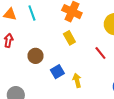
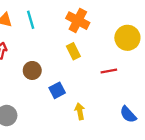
red line: (100, 53) -> (109, 71), turned -64
yellow arrow: (77, 80) -> (80, 111), moved

